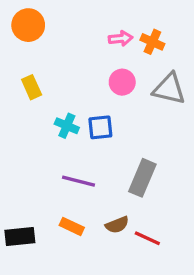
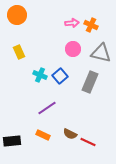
blue square: (100, 127) -> (60, 76), turned -35
gray rectangle: (142, 178) -> (90, 82), moved
purple line: (79, 181) -> (47, 108), turned -48
brown semicircle: (117, 225) -> (70, 134), turned 48

